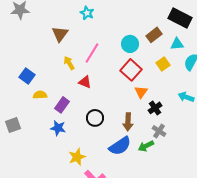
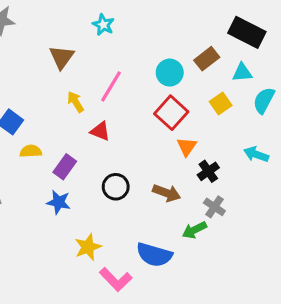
brown arrow: (128, 122) -> (167, 193), turned -72
blue semicircle: (120, 146) -> (154, 255), moved, turned 50

